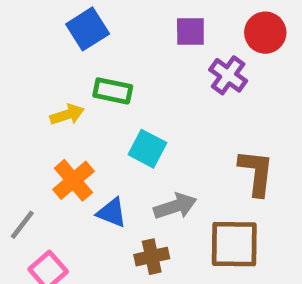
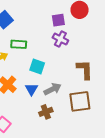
purple square: (190, 31) -> (58, 20), moved
purple cross: (228, 75) -> (60, 39), moved
blue triangle: (112, 213) -> (31, 89), moved, turned 48

